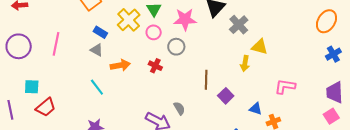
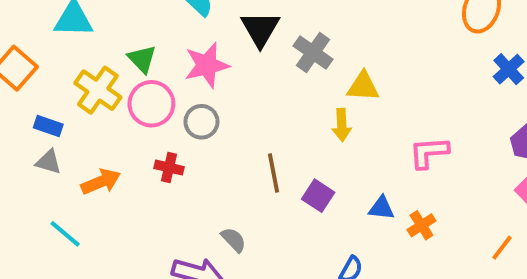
pink circle: (154, 32) -> (151, 104), size x1.5

